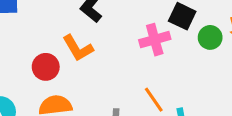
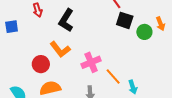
pink cross: (155, 40) -> (91, 62), moved

